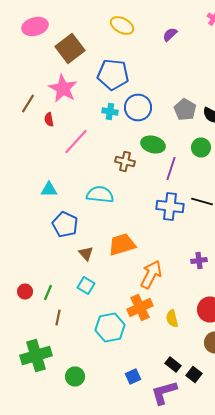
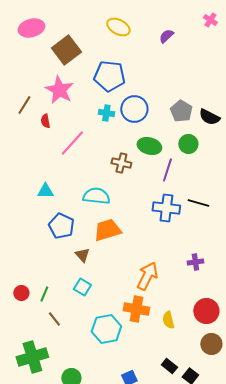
green circle: (201, 148) -> (188, 144), moved
orange trapezoid: (122, 244) -> (107, 230), moved
orange cross: (140, 308) -> (136, 309), turned 35
brown line: (58, 318) -> (54, 319), turned -49

